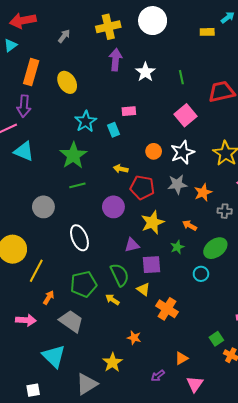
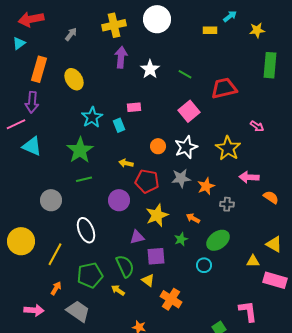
green line: (181, 77) -> (185, 74), turned -48
yellow line: (36, 271) -> (55, 254), moved

